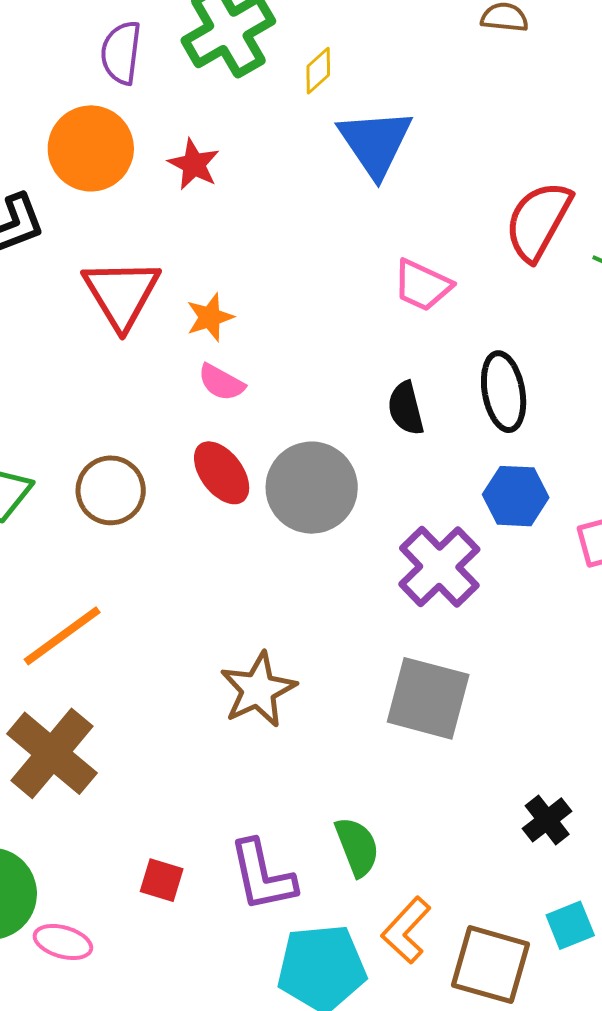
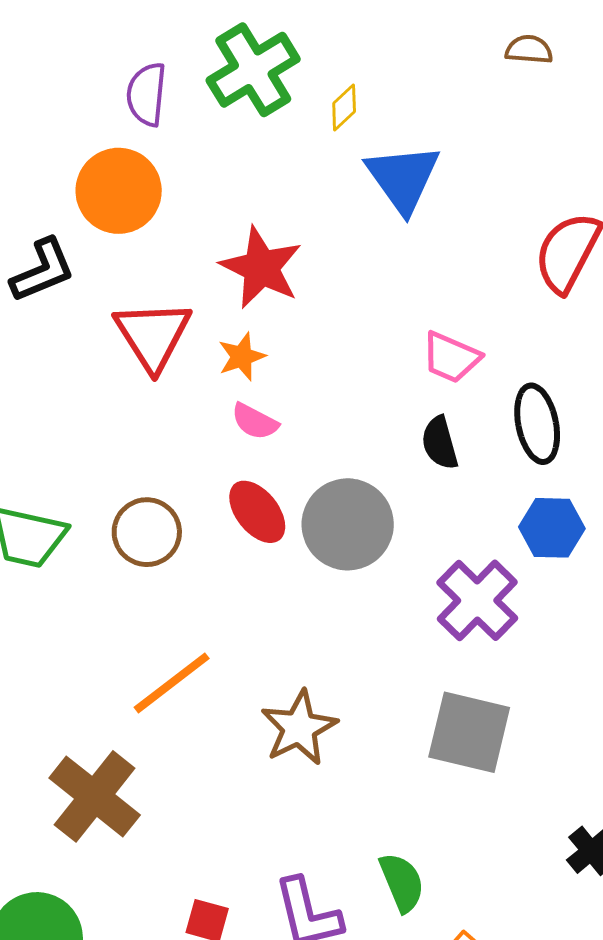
red star: (194, 164) -> (261, 268), moved, size x1.6
pink trapezoid: (422, 285) -> (451, 357), moved
orange line: (62, 636) -> (172, 683), moved

